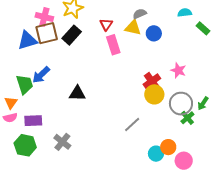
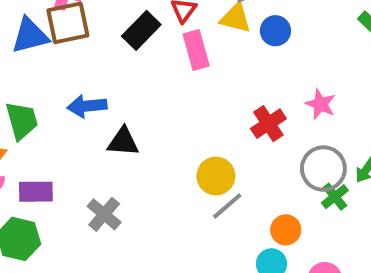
black rectangle: (72, 35) -> (141, 30), moved
blue arrow: (41, 75) -> (87, 106), moved, turned 36
yellow circle: (154, 94) -> (216, 176), moved
gray cross: (62, 142) -> (104, 214), moved
orange circle: (168, 147) -> (286, 230), moved

